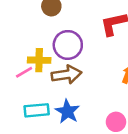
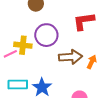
brown arrow: (66, 75) -> (70, 57), moved

